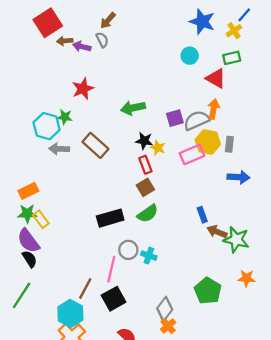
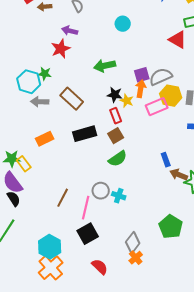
purple arrow: (82, 47) -> (70, 31), moved
cyan circle: (190, 56) -> (123, 24), moved
orange arrow: (214, 109) -> (141, 89), moved
orange rectangle: (28, 191) -> (45, 139), moved
black rectangle: (110, 218) -> (85, 134), moved
brown line: (85, 288) -> (63, 198), moved

